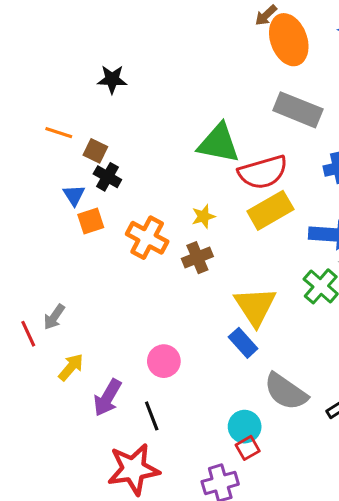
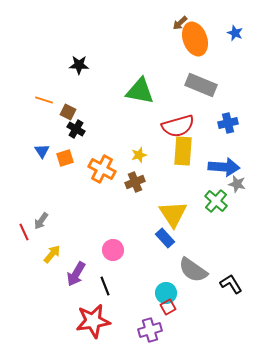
green triangle: (219, 143) -> (140, 91), moved
blue triangle: (74, 195) -> (42, 151), moved
yellow rectangle: (270, 210) -> (183, 151), turned -56

